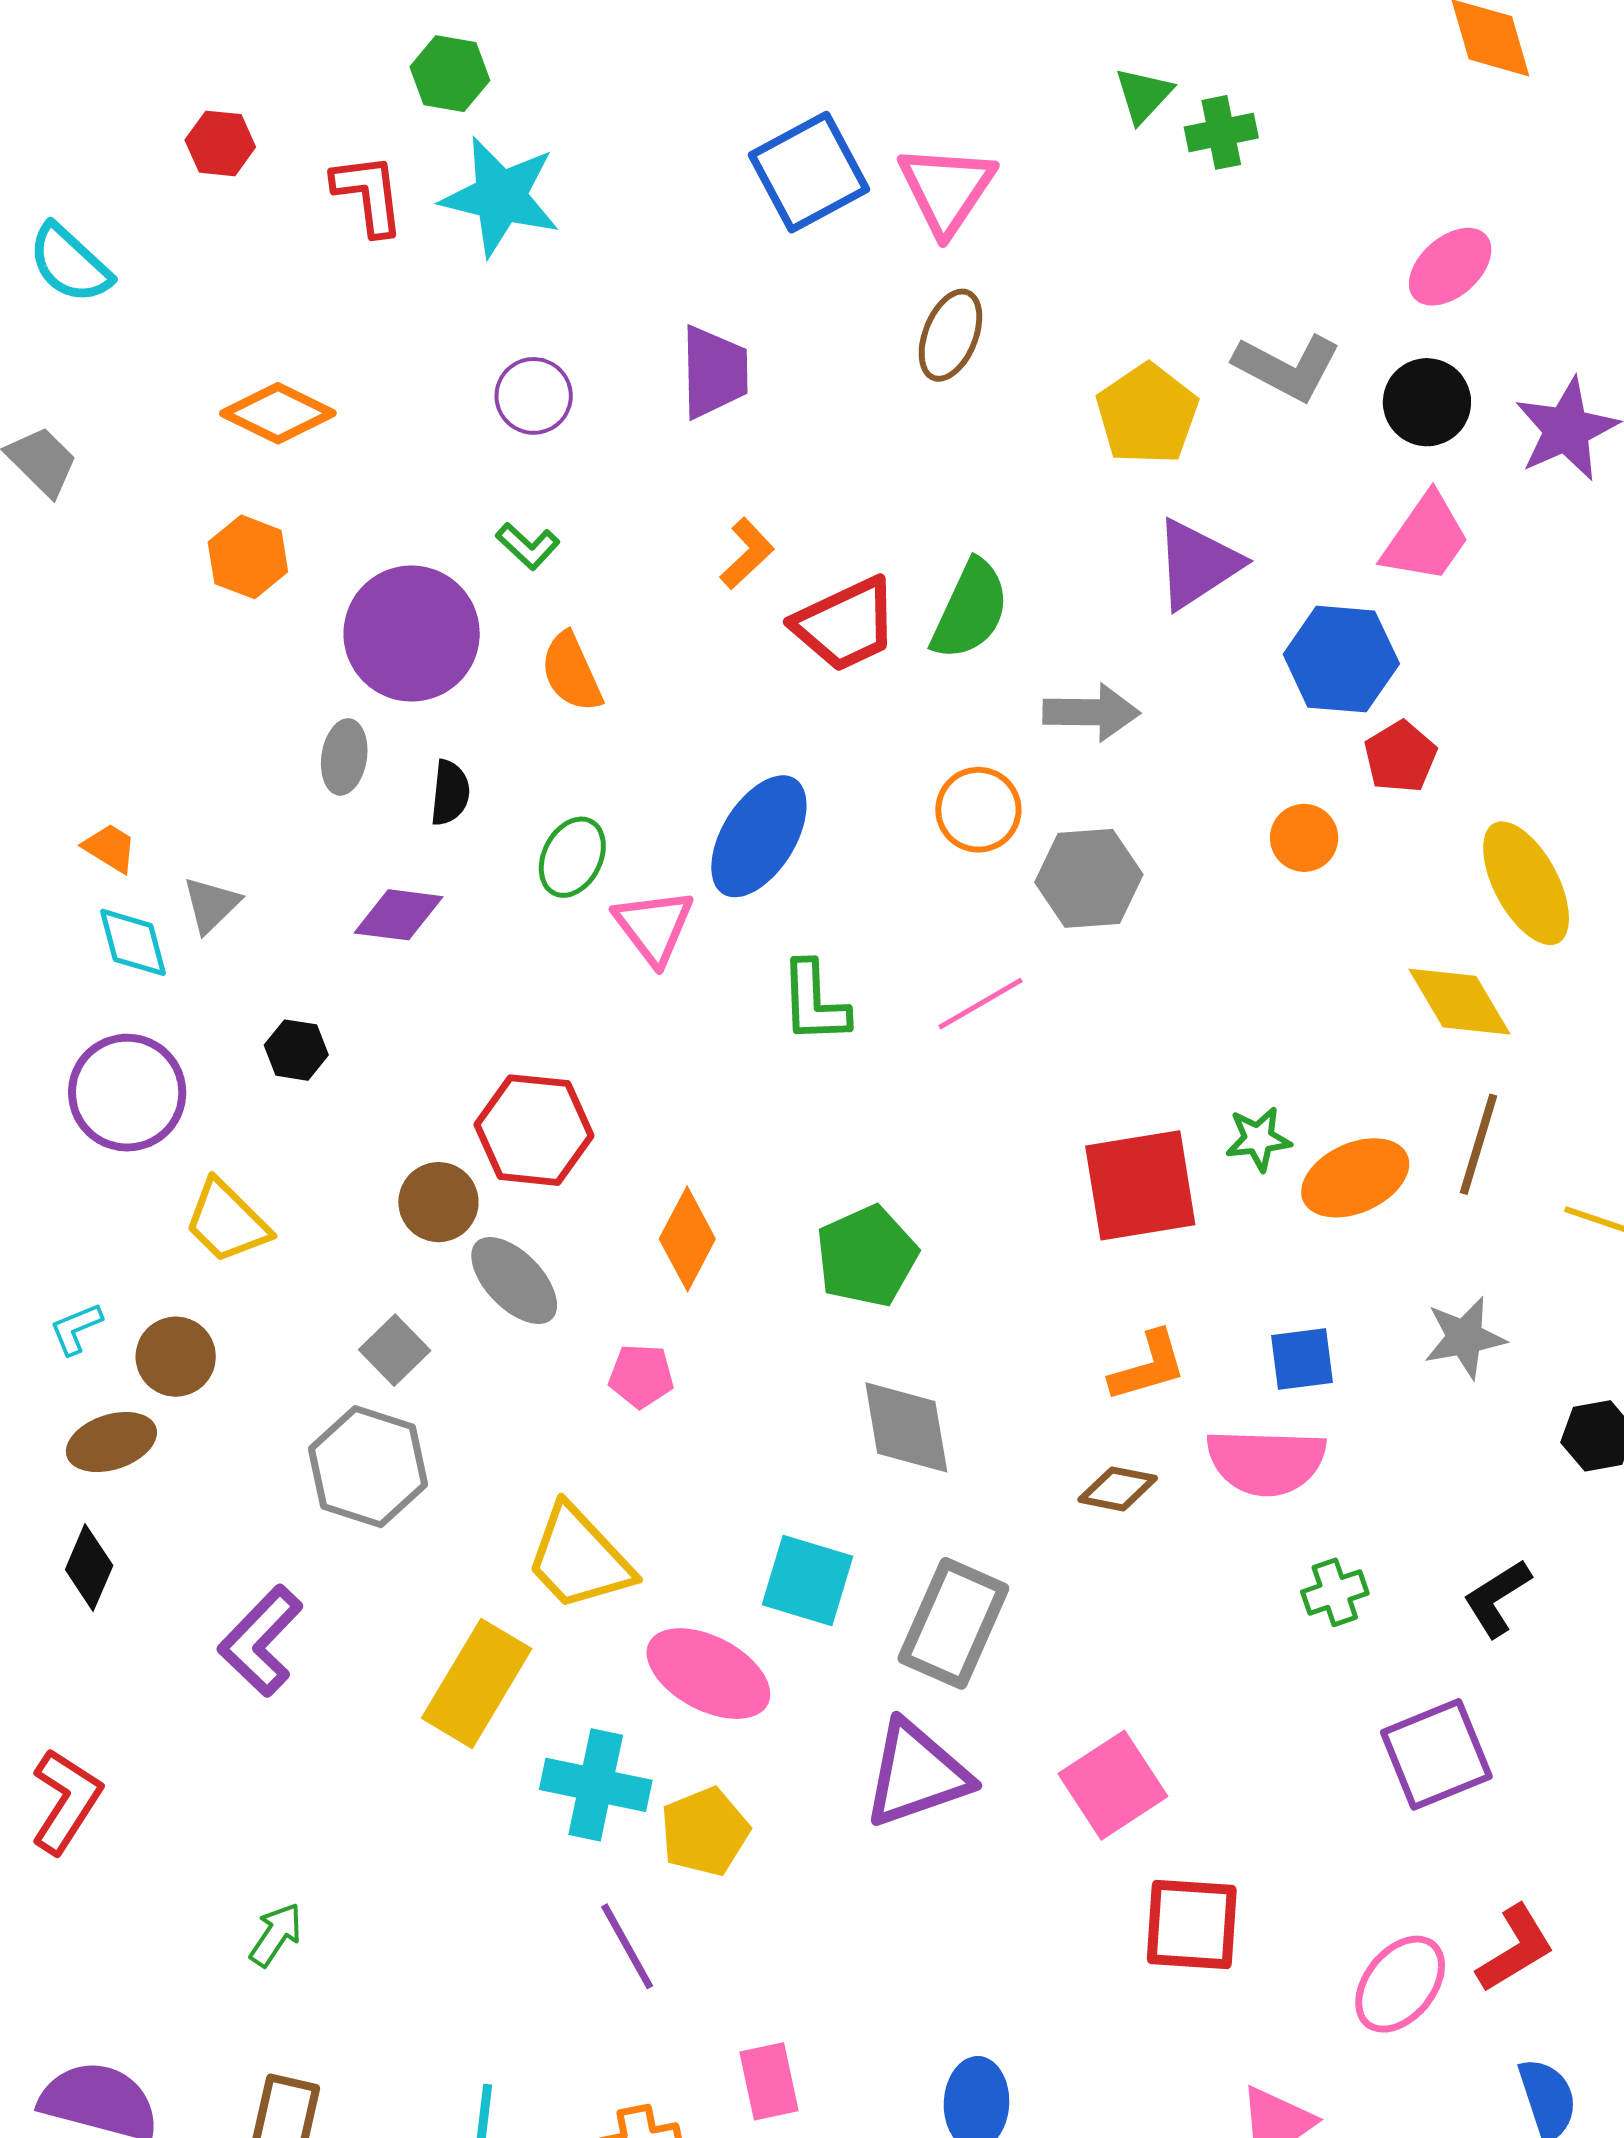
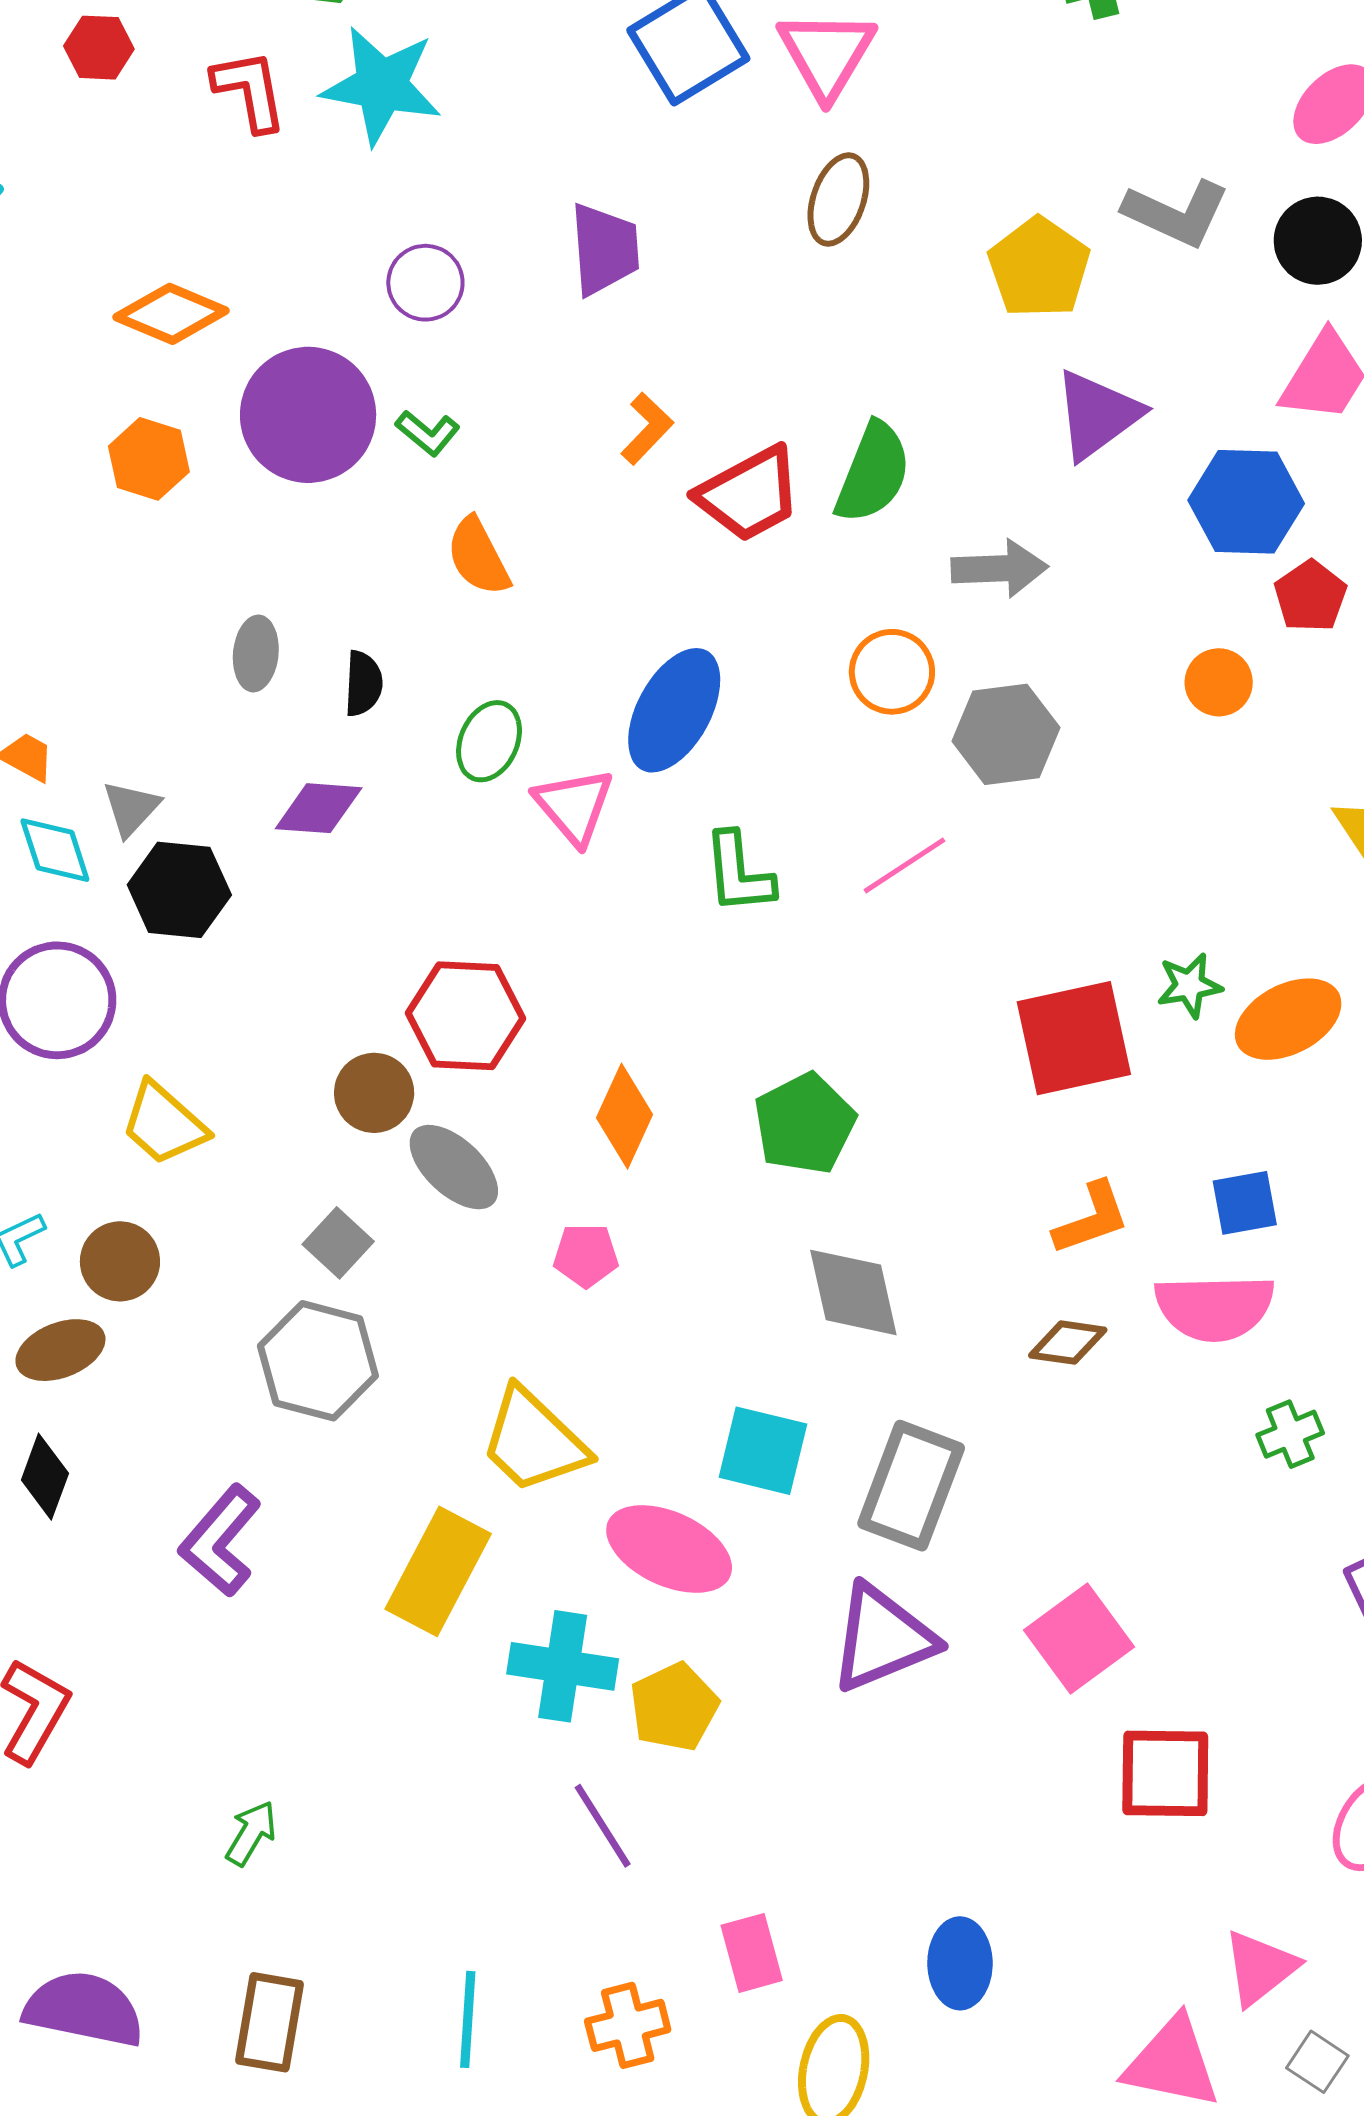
purple circle: (412, 634) -> (308, 415), moved
black hexagon: (296, 1050) -> (179, 890), moved, size x1.6

